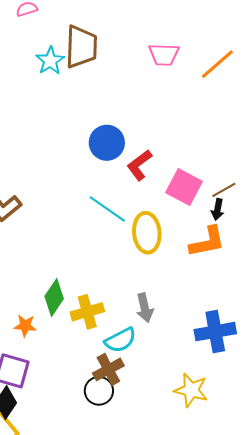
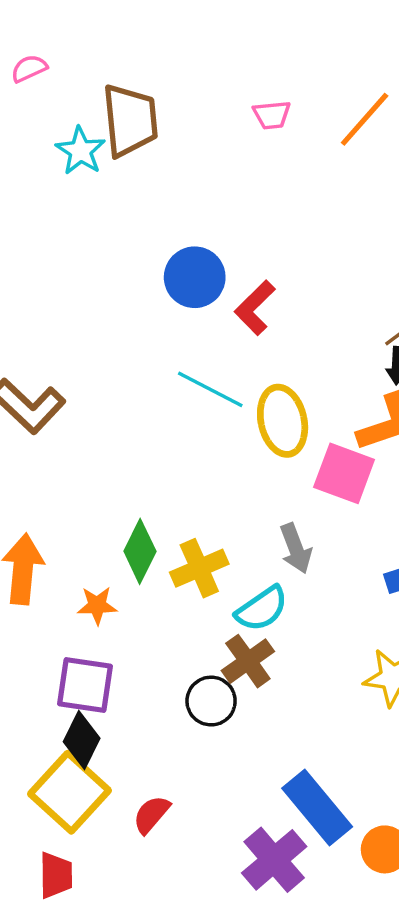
pink trapezoid: (164, 54) -> (272, 115), size x0.7
pink square: (184, 187) -> (344, 473), moved
black circle: (99, 391) -> (211, 701), moved

